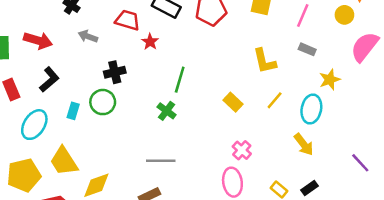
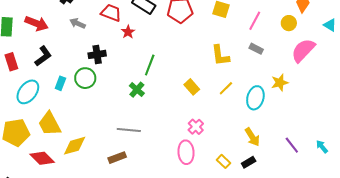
yellow star: (330, 80) -> (280, 83), moved
yellow arrow: (304, 144) -> (252, 137), moved

